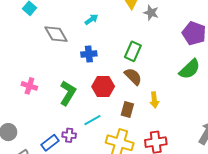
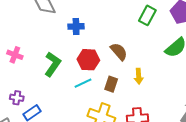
green rectangle: (133, 51) -> (147, 15), moved
cyan line: (92, 120) -> (83, 83), moved
purple cross: (69, 135) -> (17, 98), moved

